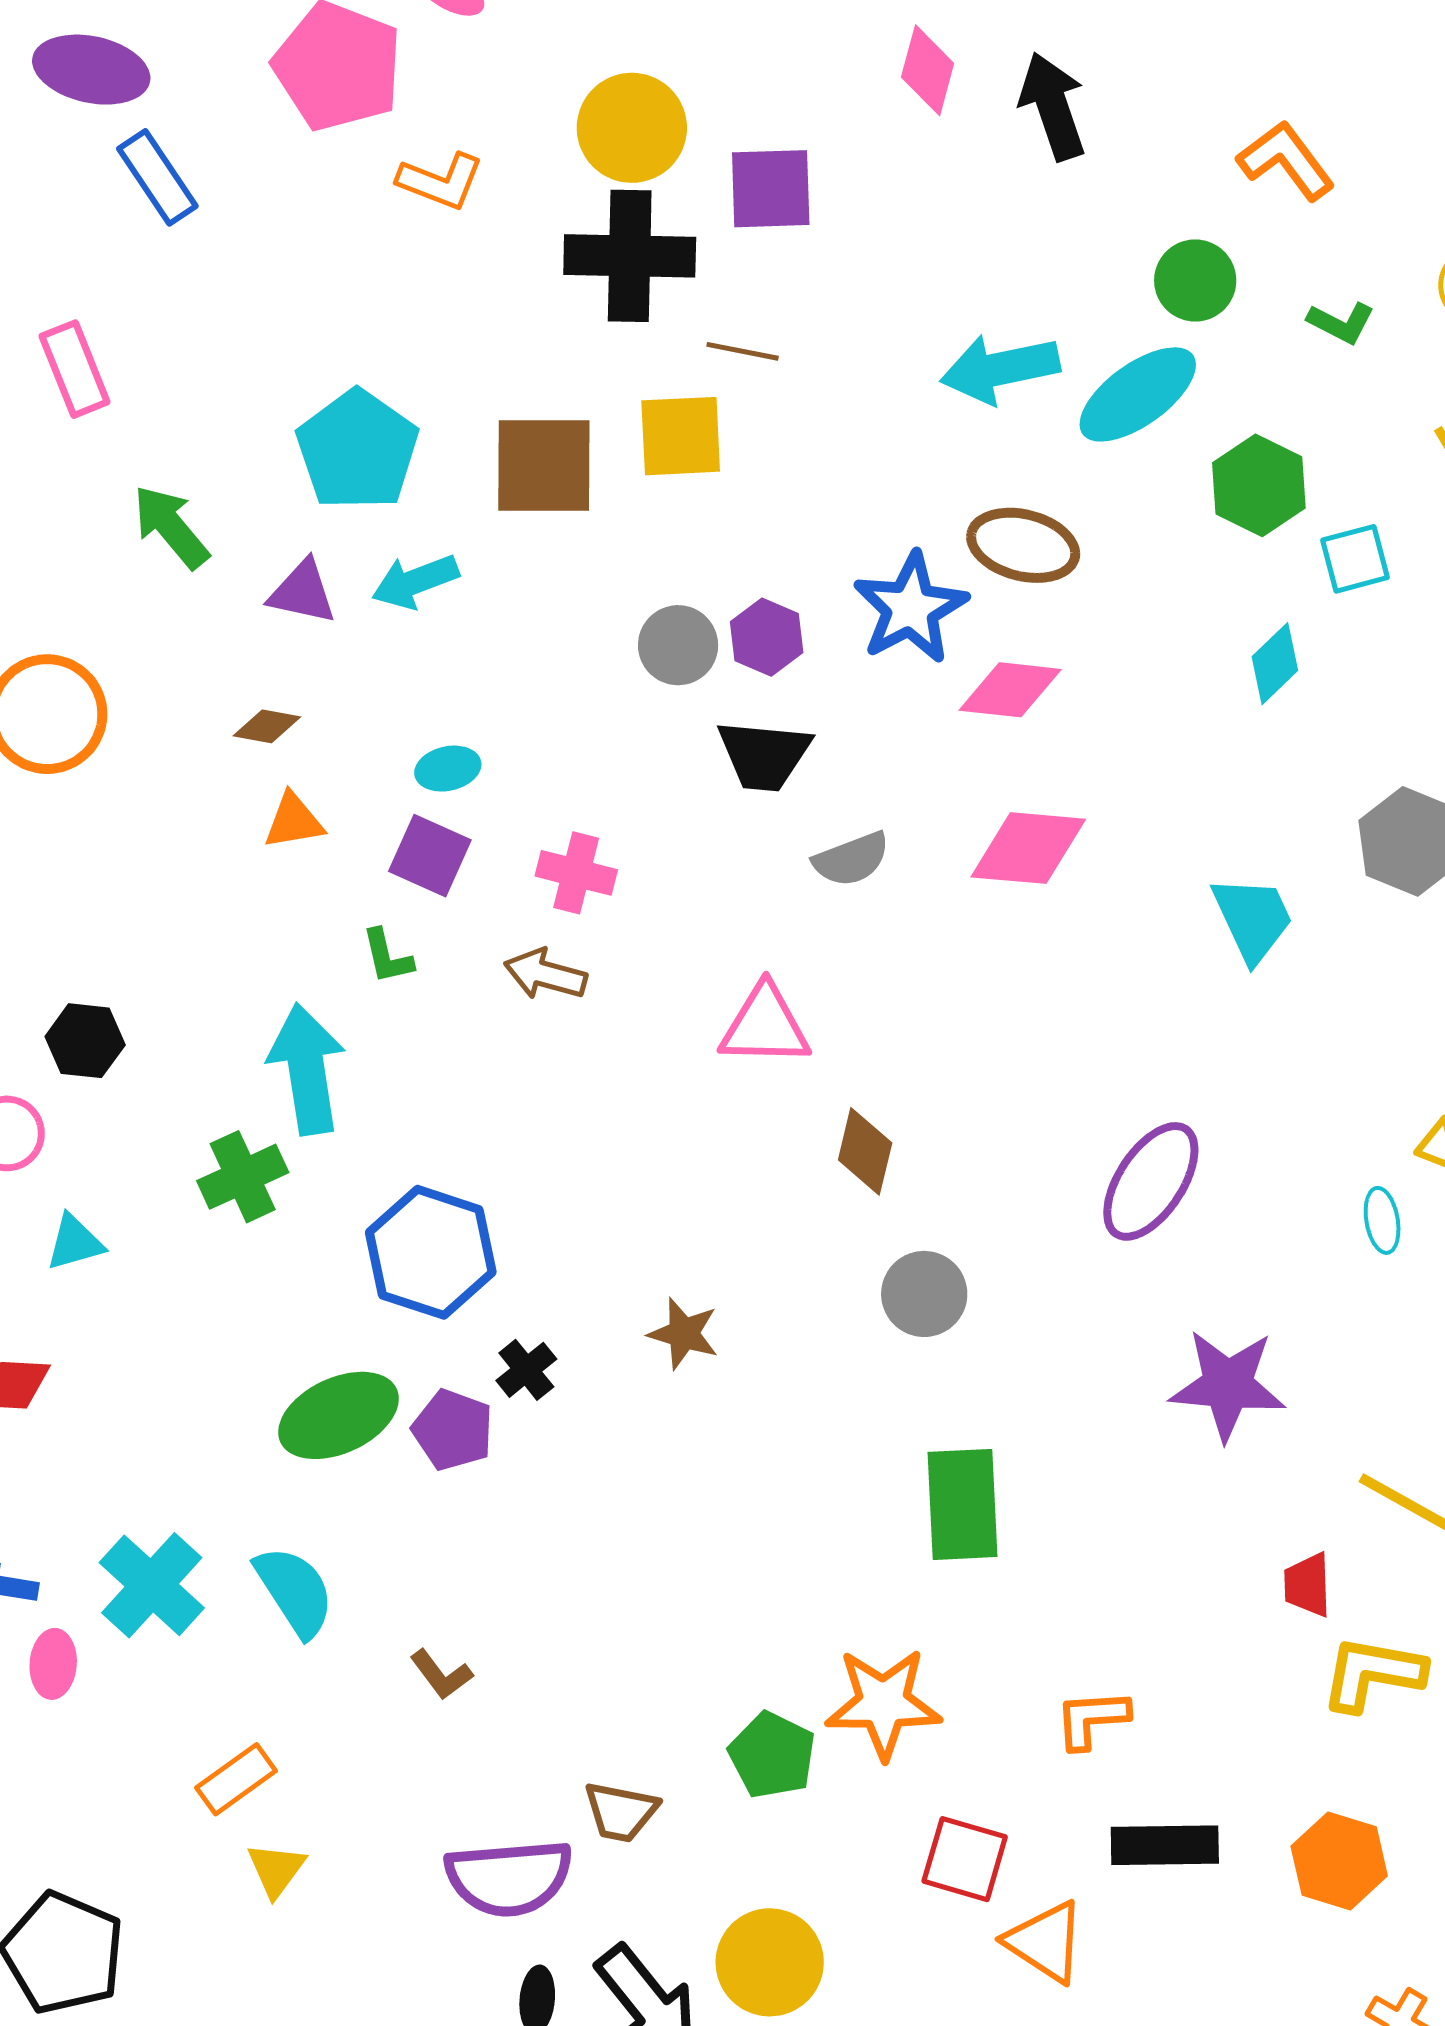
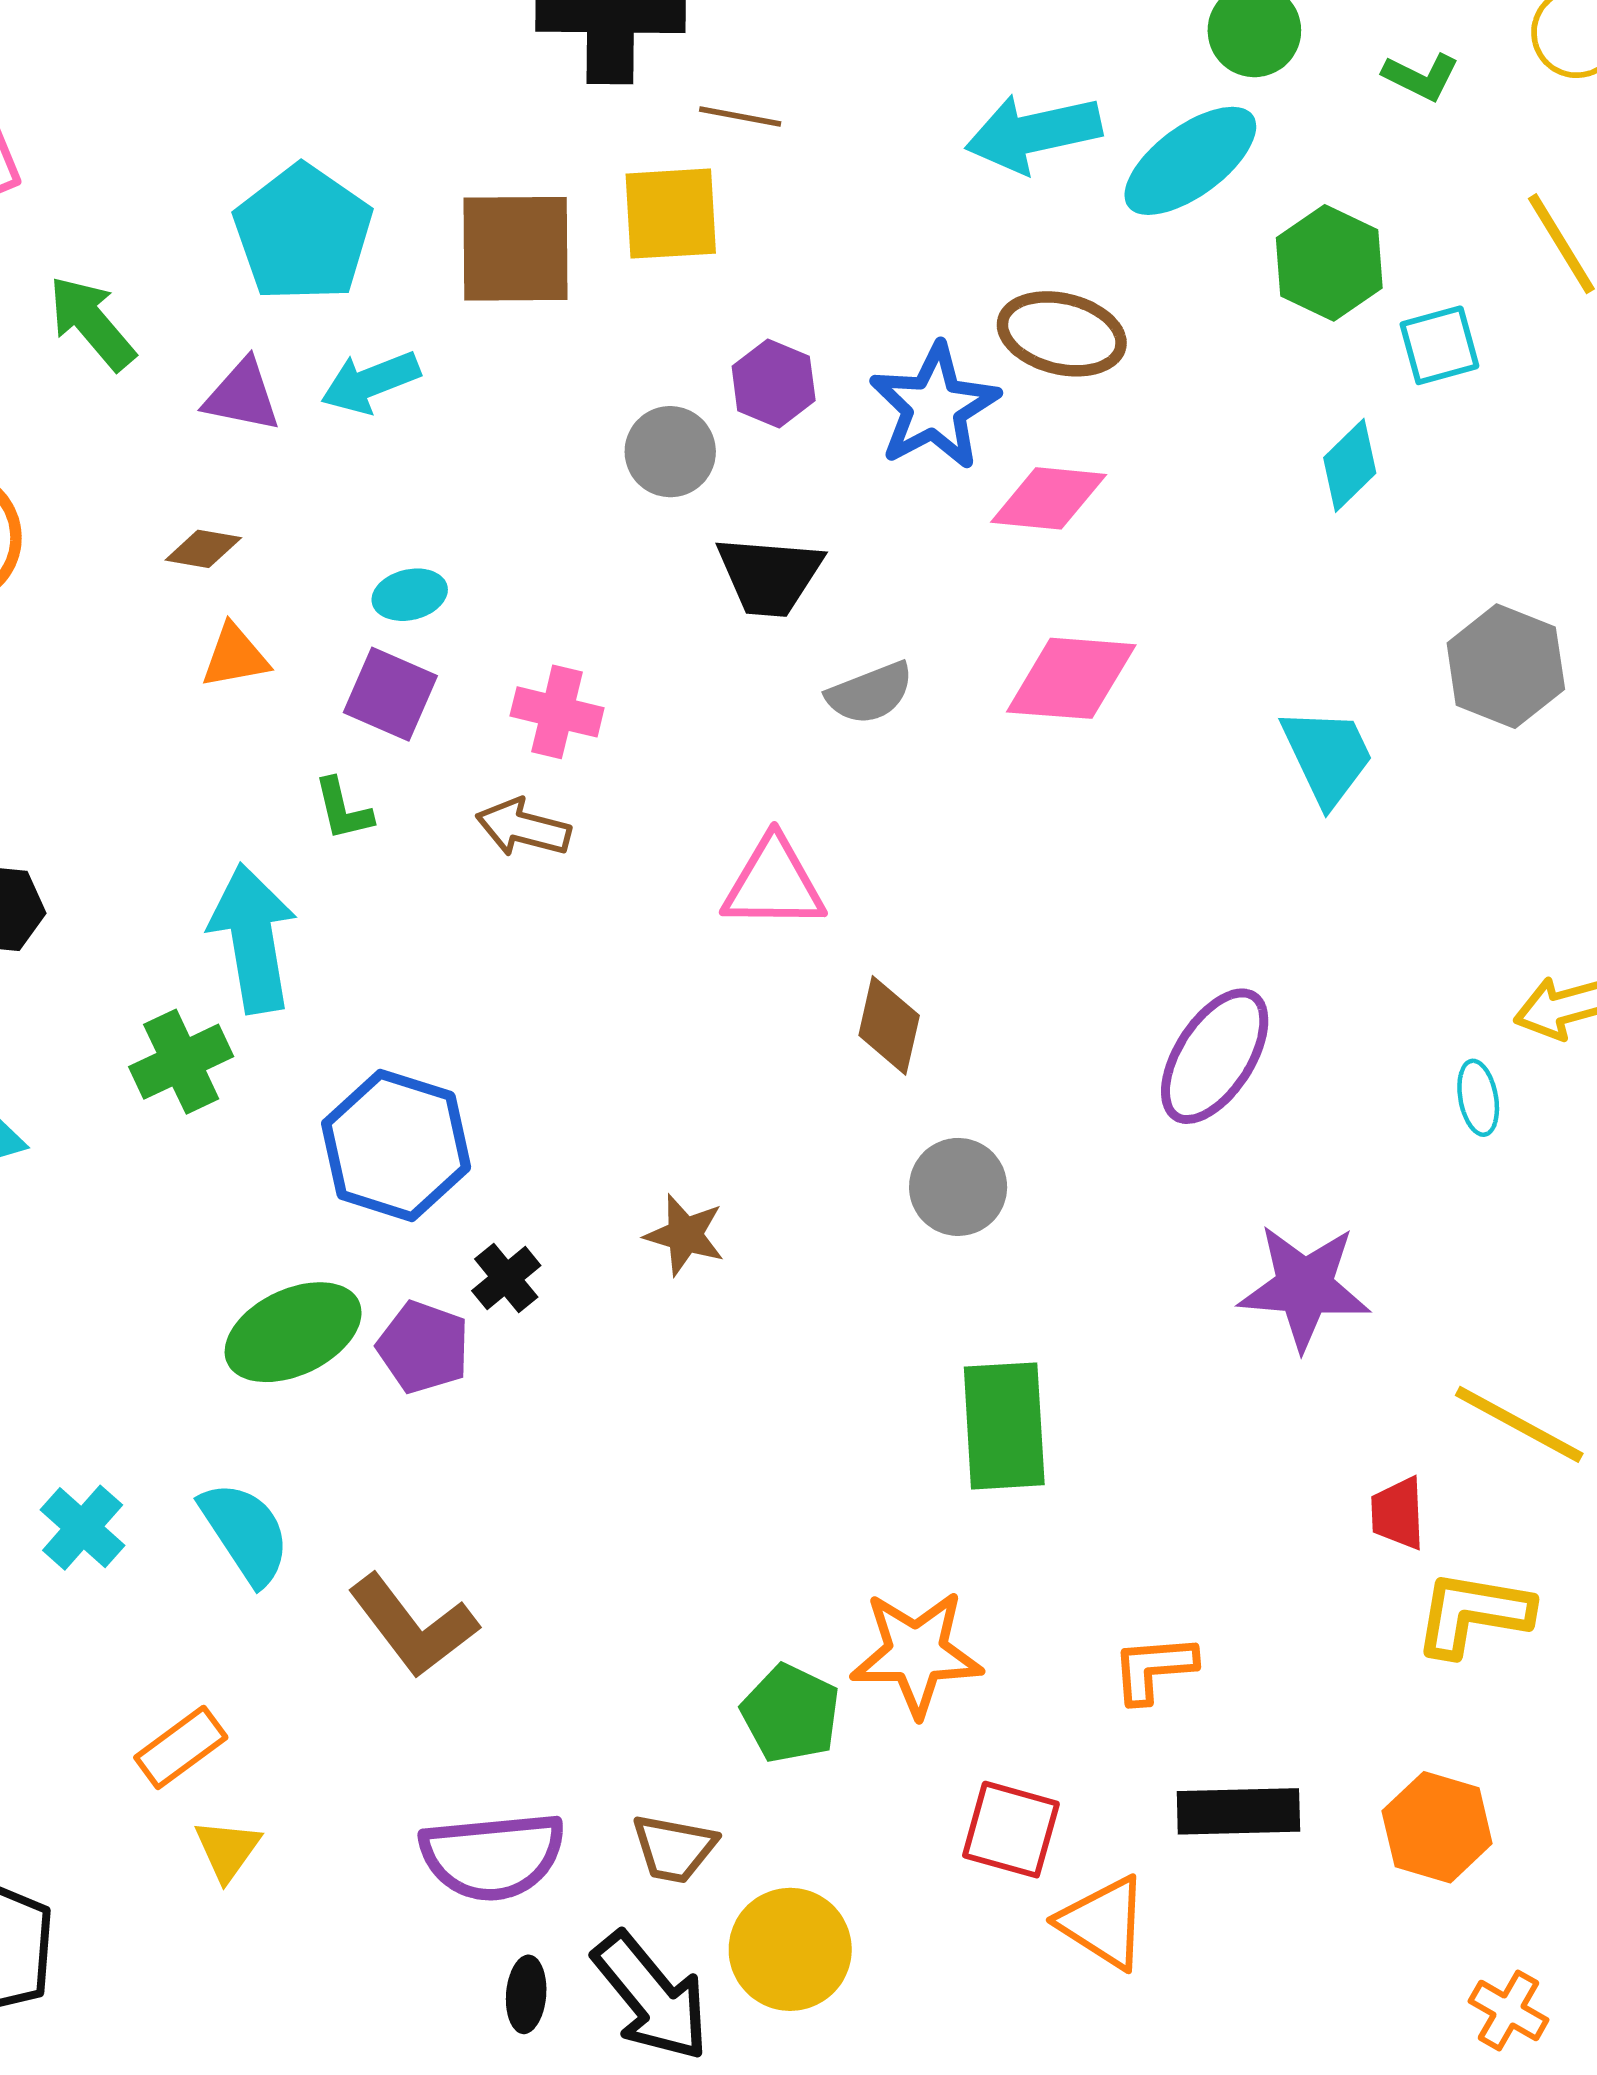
purple hexagon: (767, 637) -> (774, 383), moved
cyan cross: (152, 1585) -> (83, 1528), size x0.7
brown L-shape: (441, 1675) -> (413, 1626), size x1.8
brown trapezoid: (621, 1812) -> (674, 1848), moved

